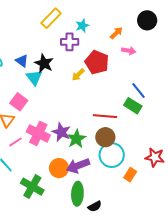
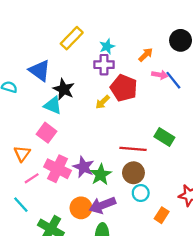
purple cross: (70, 42) -> (104, 65), moved
blue triangle: (22, 61) -> (40, 71), moved, size x1.5
cyan triangle: (34, 78) -> (53, 105), turned -30
blue line: (138, 91) -> (173, 80), moved
pink square: (19, 102) -> (47, 133), moved
cyan circle: (112, 155) -> (141, 193), size x0.6

